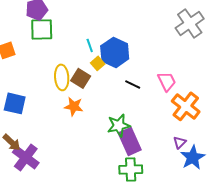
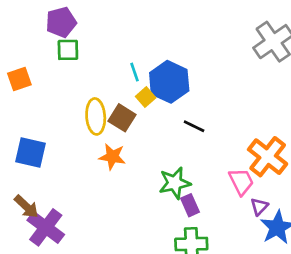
green square: (42, 29) -> (68, 50), size x0.7
pink trapezoid: (167, 81) -> (241, 182), moved
purple rectangle: (130, 141) -> (190, 205), size x0.6

